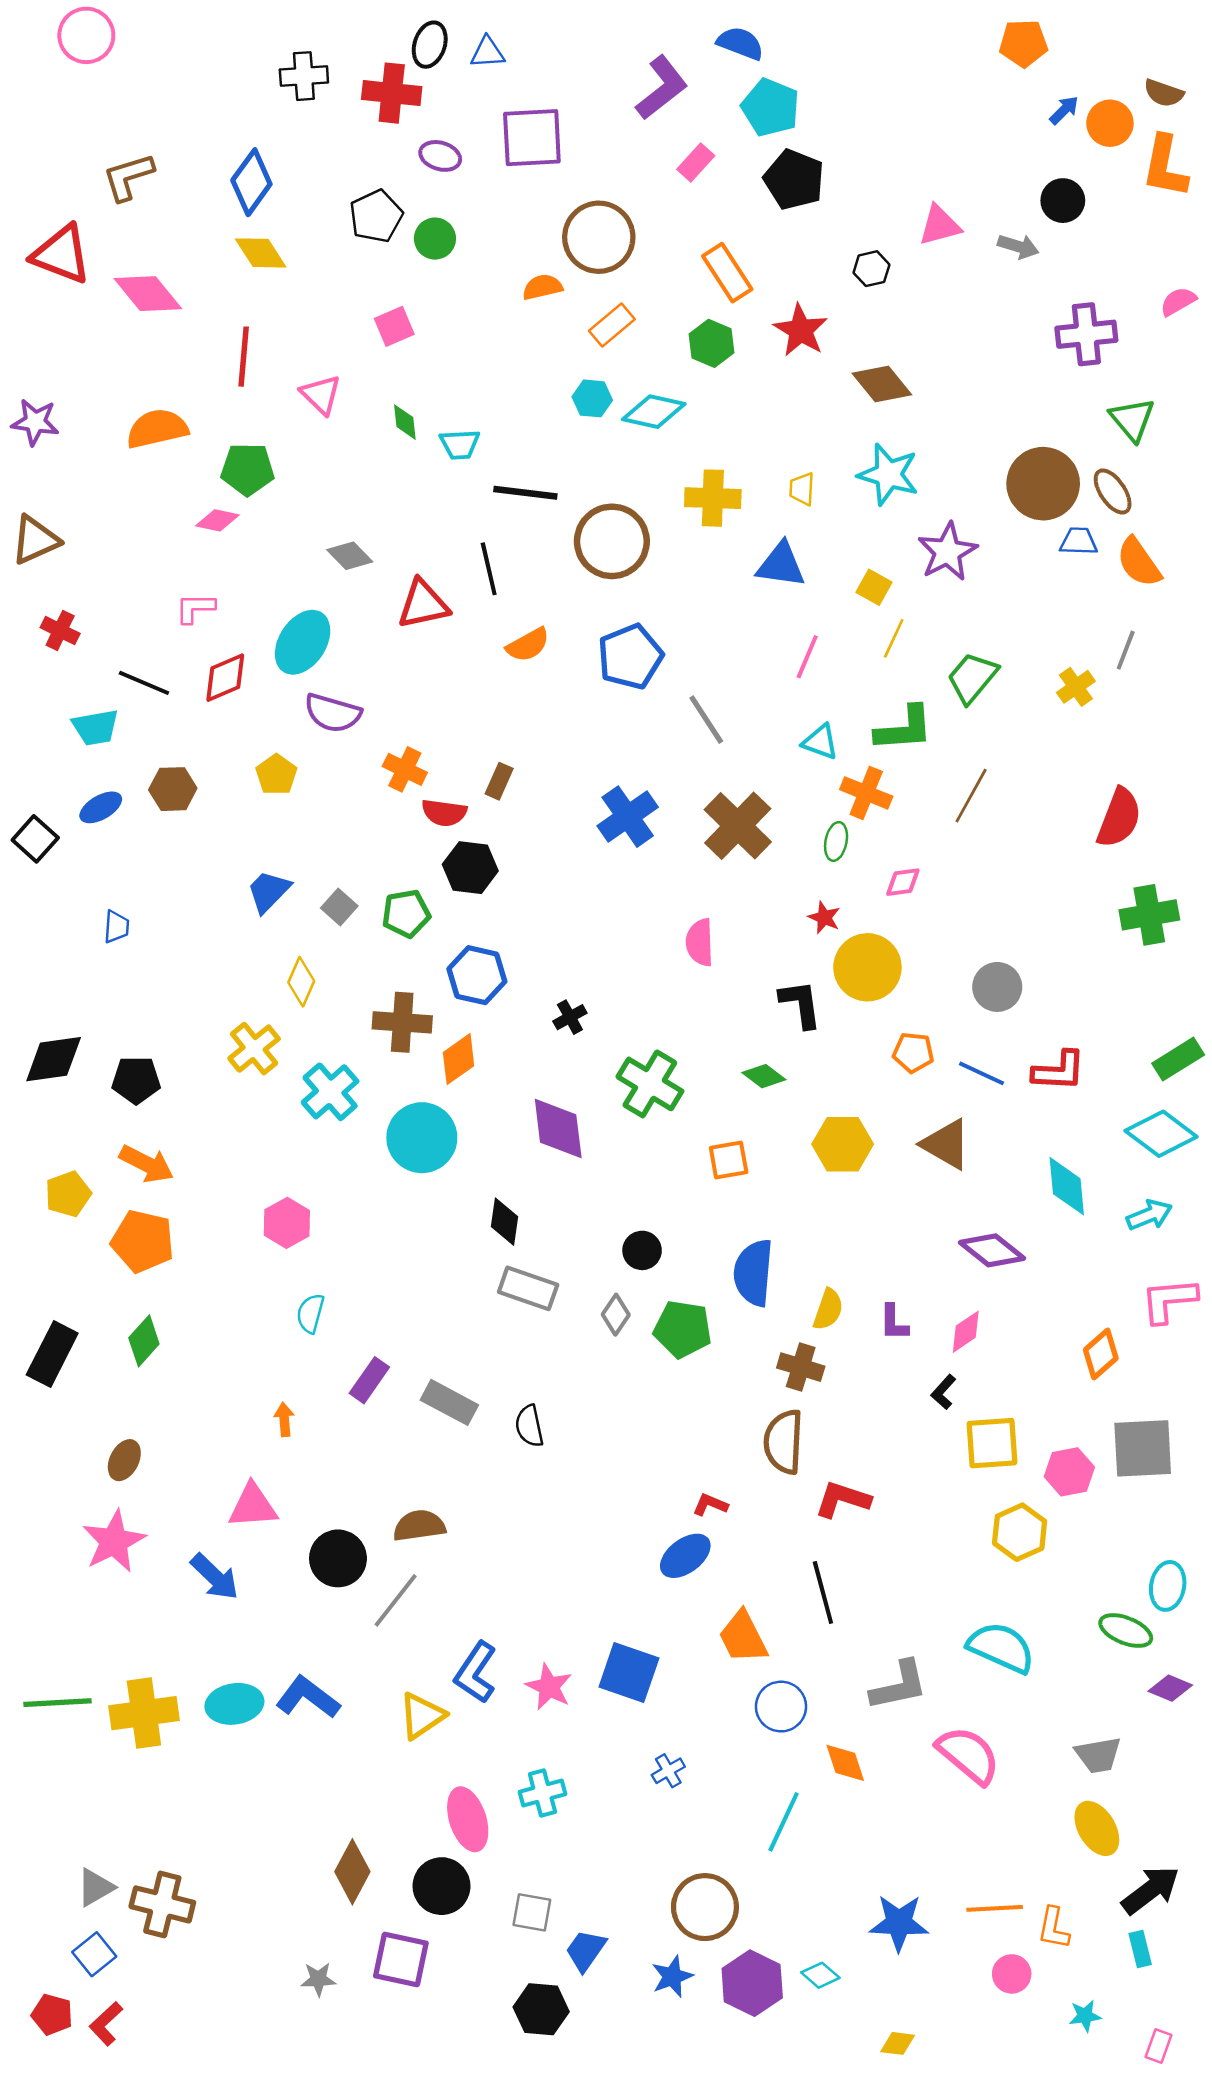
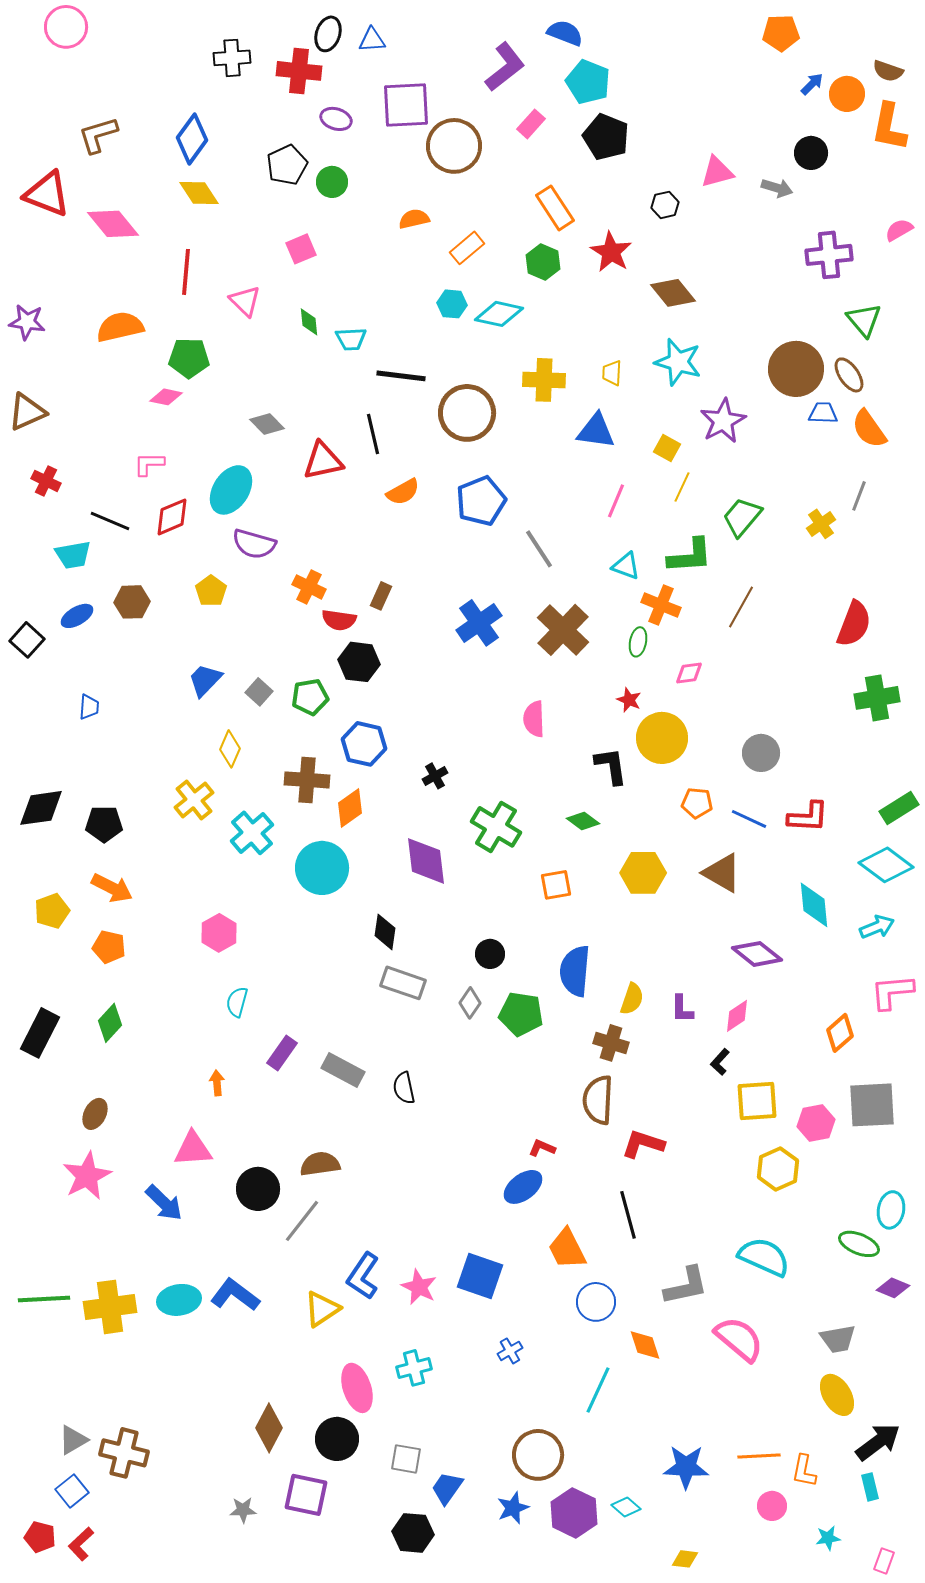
brown circle: (599, 237) -> (454, 146), moved
orange pentagon: (143, 1241) -> (109, 947), size x0.7

